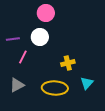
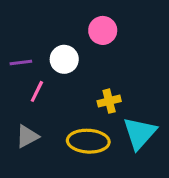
pink circle: (46, 13) -> (103, 30), moved
cyan triangle: (87, 83) -> (140, 133), size x1.6

